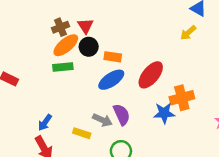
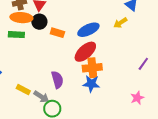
orange ellipse: (66, 45) -> (21, 18), turned 35
blue ellipse: (111, 80) -> (88, 30), moved
orange cross: (182, 98) -> (92, 68), moved
gray arrow: (102, 120) -> (41, 97), moved

